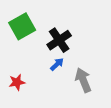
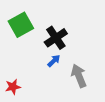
red star: (17, 82) -> (13, 87), moved

